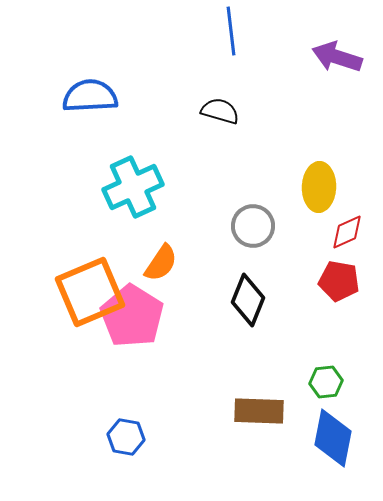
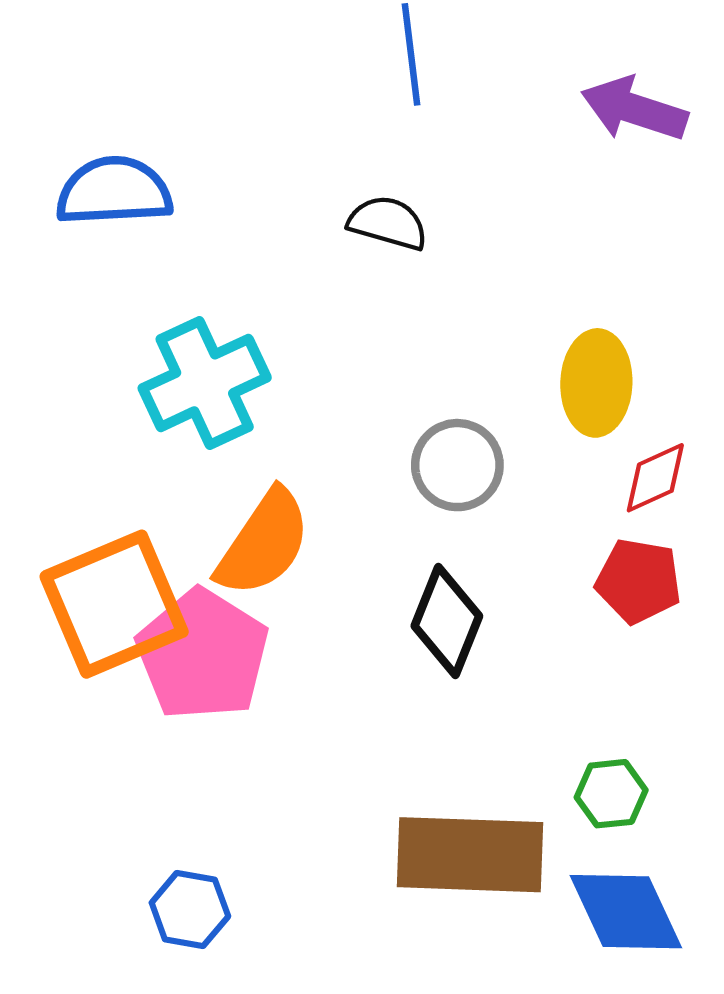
orange semicircle: (161, 263) -> (264, 543), size x1.4
brown rectangle: (259, 411) -> (470, 855), size x1.4
blue diamond: (333, 438) -> (626, 912), turned -36

